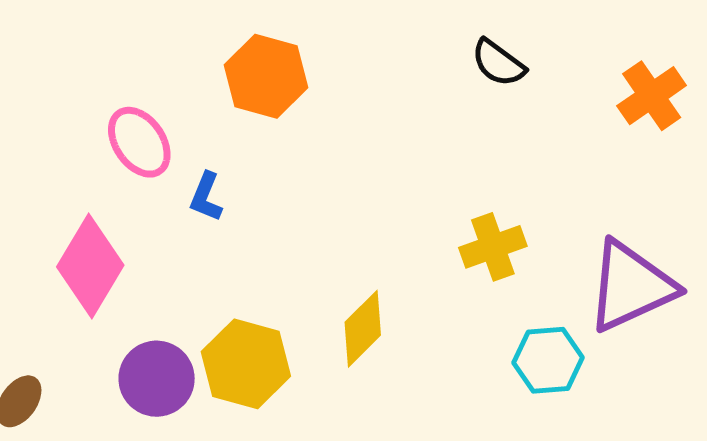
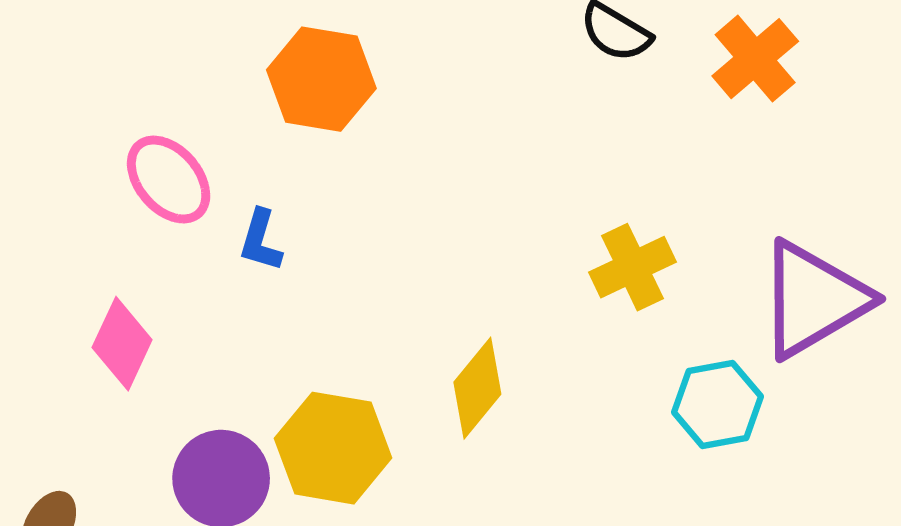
orange cross: (652, 96) -> (755, 59), moved
pink diamond: (90, 266) -> (122, 344), size x0.7

